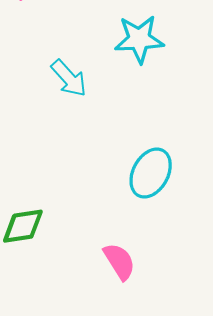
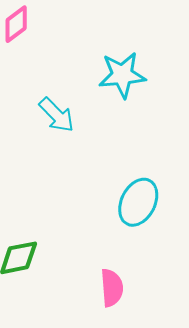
pink semicircle: (119, 261) -> (112, 288), turned 30

